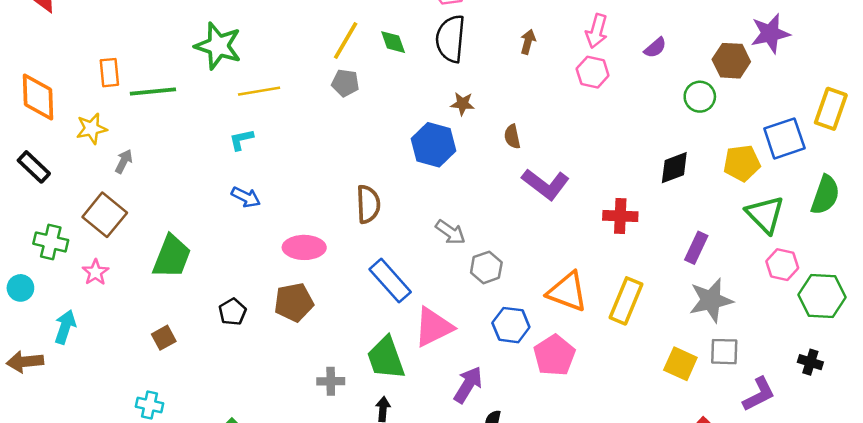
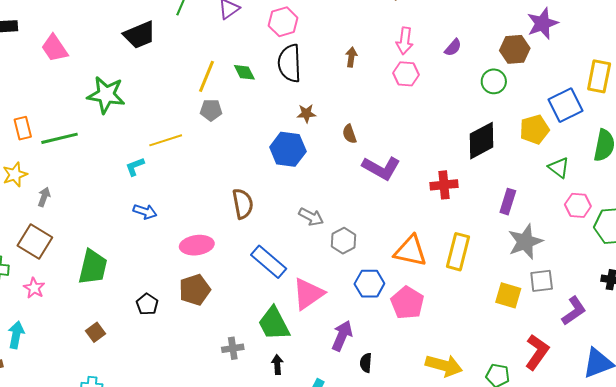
yellow line: (259, 91) -> (166, 140), moved
black diamond: (674, 168) -> (481, 141), size x1.4
green triangle: (765, 214) -> (559, 168), size x0.7

